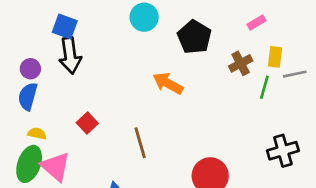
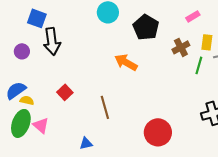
blue square: (65, 26) -> (37, 18), moved
blue semicircle: (28, 96) -> (16, 90), moved, turned 40
pink triangle: (56, 167) -> (41, 125), size x0.7

